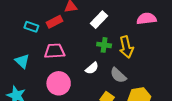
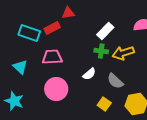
white rectangle: (99, 20) -> (105, 31), moved
cyan rectangle: (31, 27) -> (29, 33), size x1.5
yellow arrow: (126, 47) -> (123, 53), turned 85

